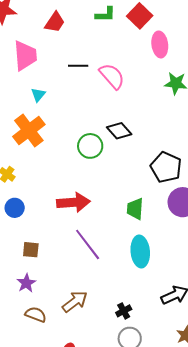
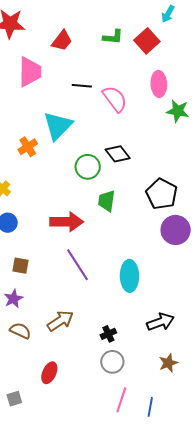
pink ellipse: (160, 44) -> (159, 84), moved
cyan triangle: (38, 95) -> (58, 126), moved, size x2.0
orange cross: (29, 131) -> (28, 147), size x0.6
green trapezoid: (135, 209) -> (107, 201), moved

